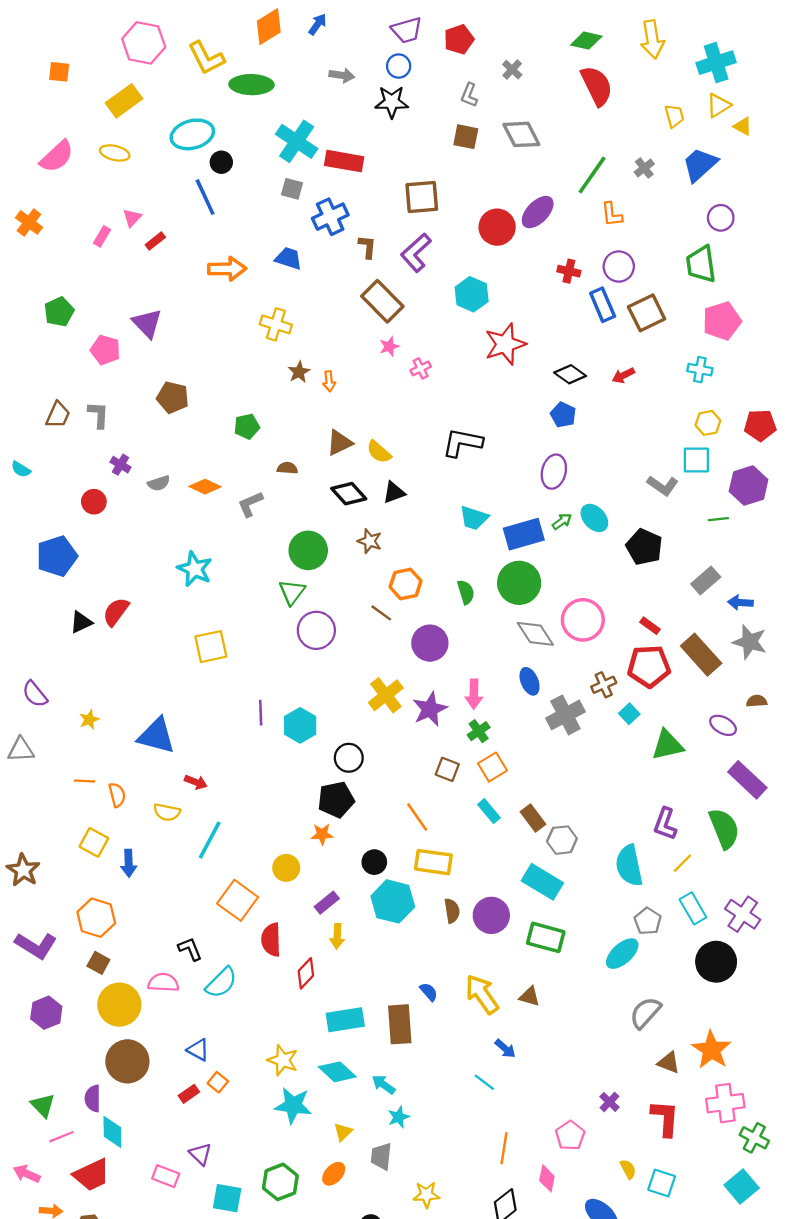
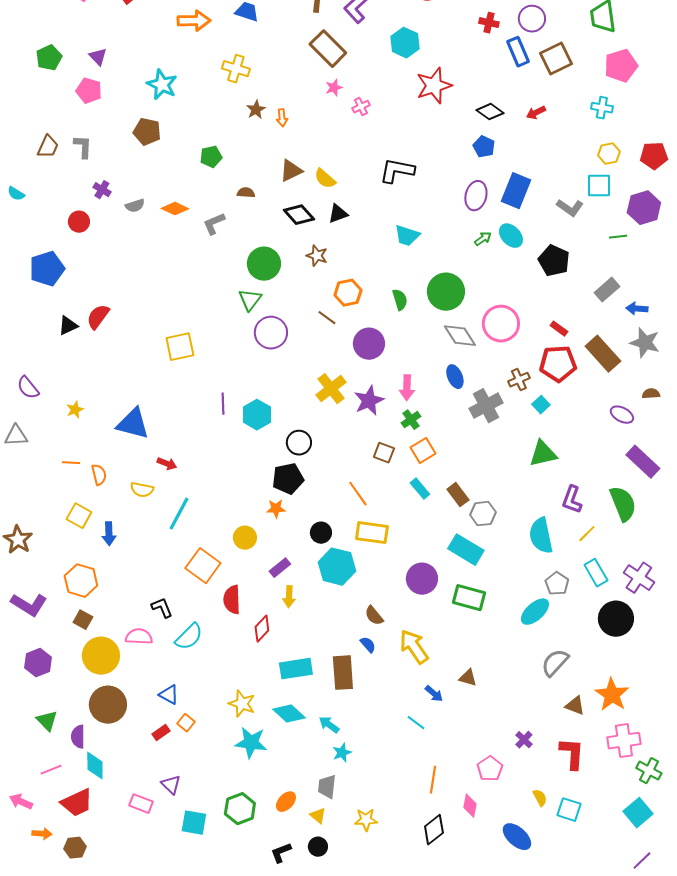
purple triangle: (147, 323) -> (98, 57), moved, size x0.7
blue rectangle: (524, 534) -> (516, 191), moved, turned -52
cyan star: (195, 569) -> (162, 85), moved
green triangle: (667, 745) -> (543, 454), moved
brown semicircle: (452, 911) -> (374, 616), moved, turned 150
brown triangle: (530, 996) -> (468, 678), moved
green triangle: (43, 1105) -> (47, 721), moved
yellow triangle: (343, 1132) -> (318, 816), moved, turned -36

